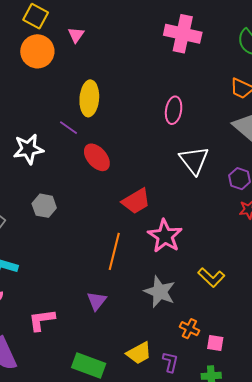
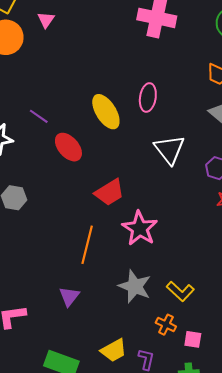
yellow ellipse: (89, 98) -> (106, 112), moved, turned -36
yellow L-shape: (211, 277) -> (180, 291), moved

